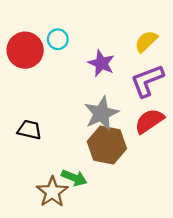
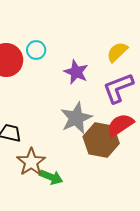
brown hexagon: (107, 145) -> (101, 140), moved
brown star: (52, 192) -> (31, 162), moved

